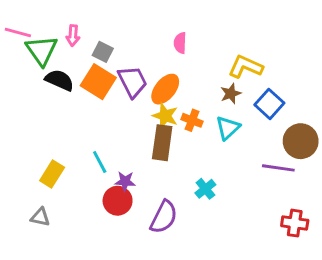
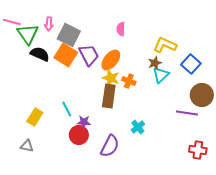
gray square: (103, 52) -> (69, 35), size x1.6
blue square: (269, 104) -> (191, 64), moved
cyan triangle: (228, 128) -> (161, 75), moved

